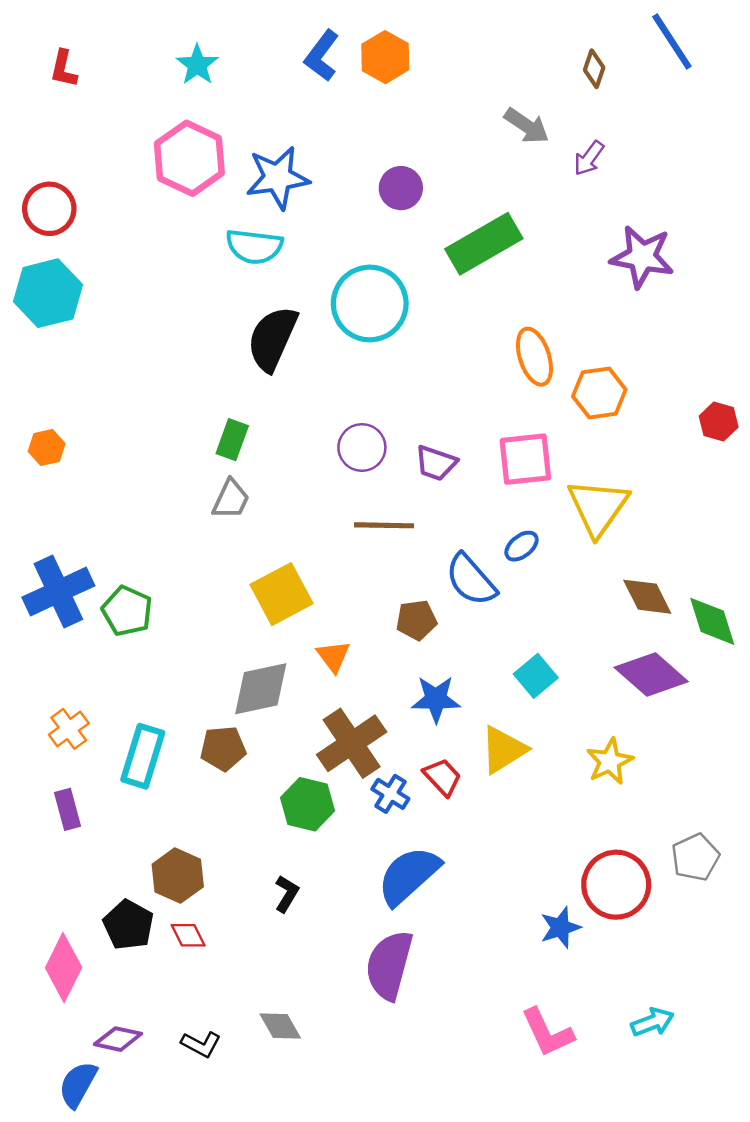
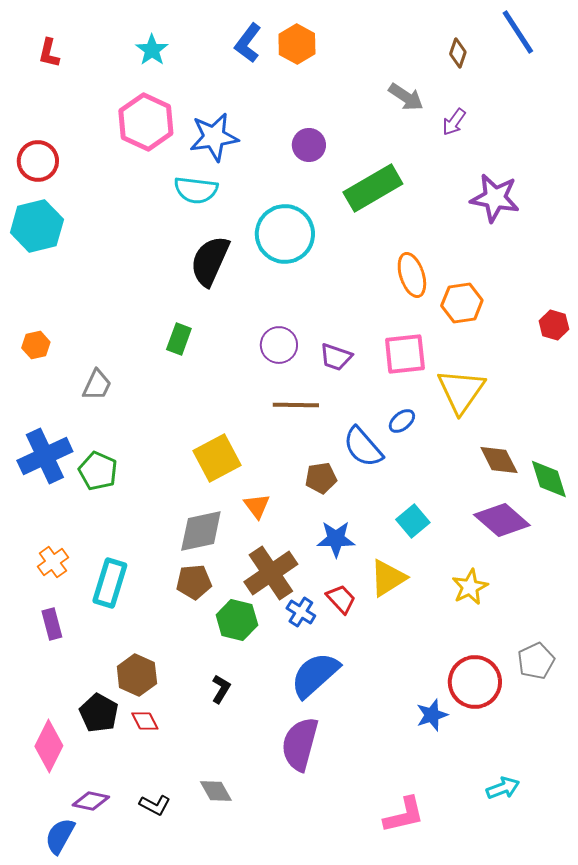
gray trapezoid: (231, 499) -> (97, 385), moved
brown pentagon: (223, 748) -> (194, 582), moved
pink L-shape: (547, 1033) -> (404, 815), moved, turned -78

